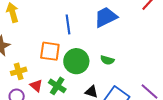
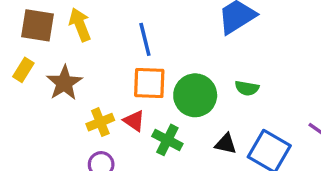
blue line: (68, 24) -> (145, 39), moved
red triangle: (36, 86) -> (134, 121), moved

